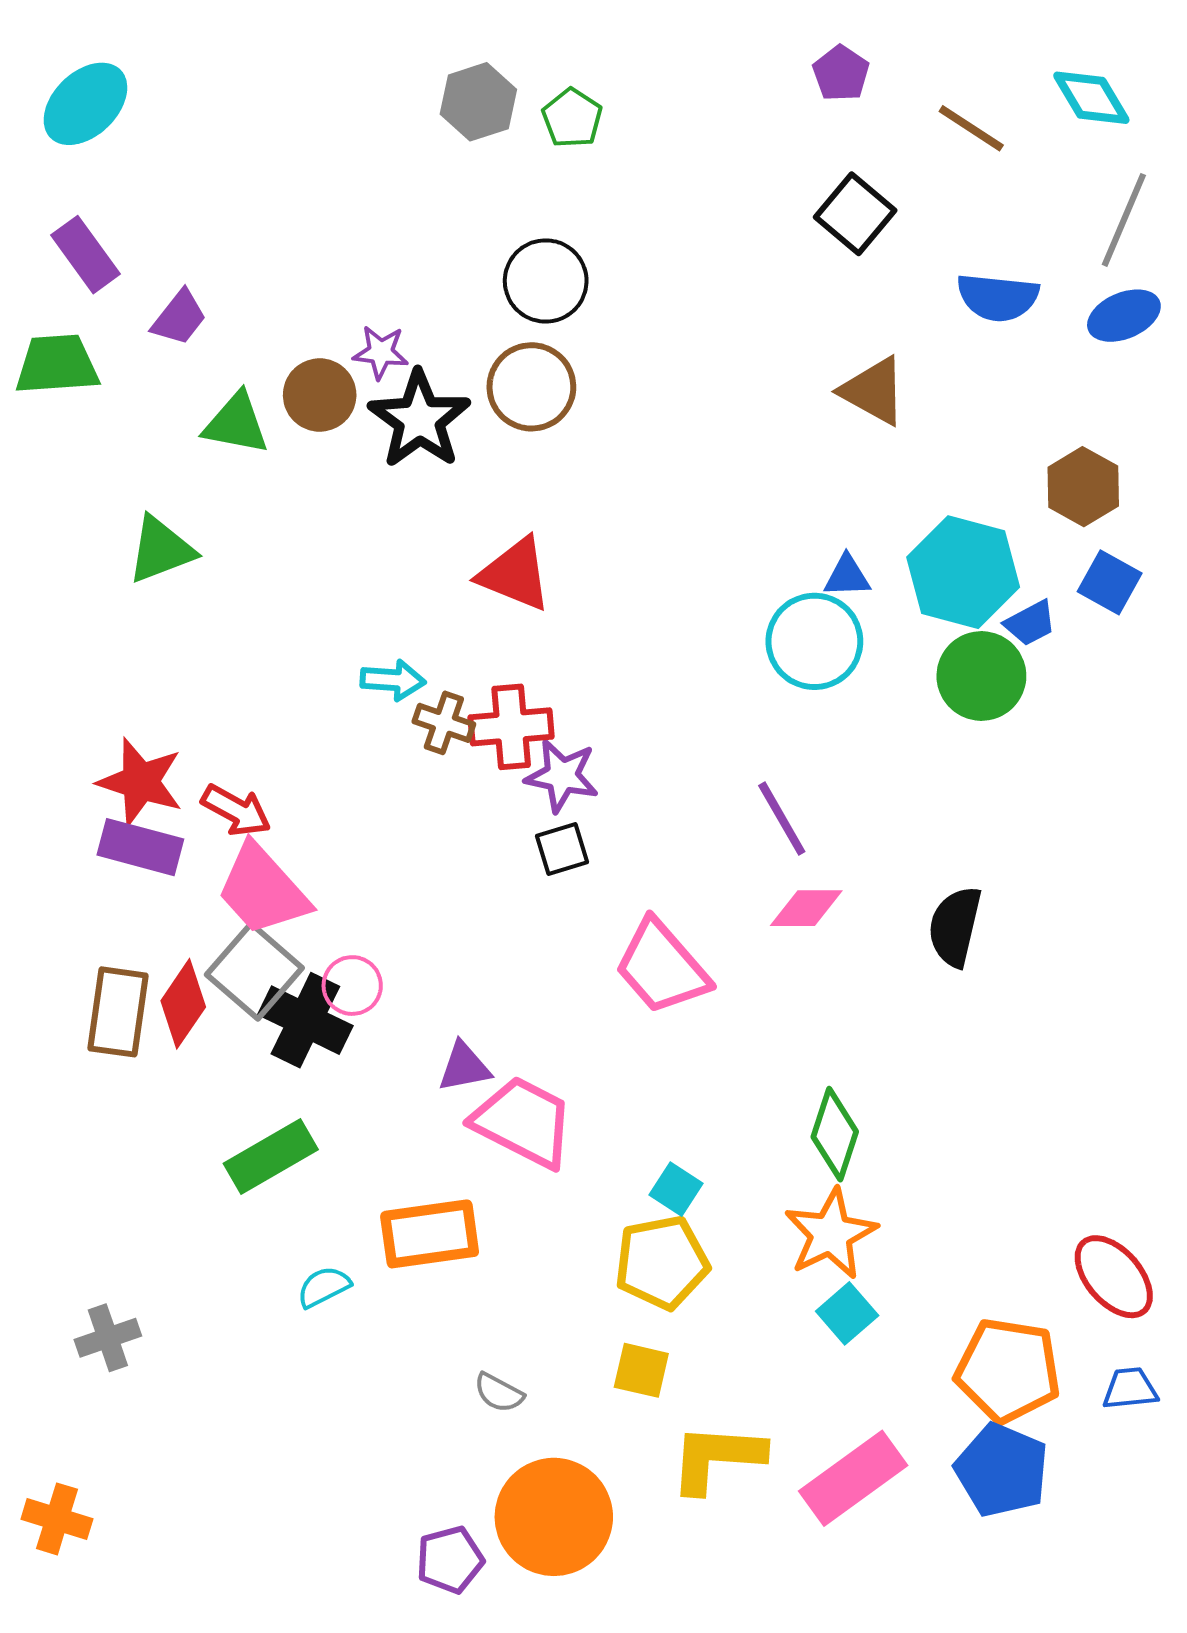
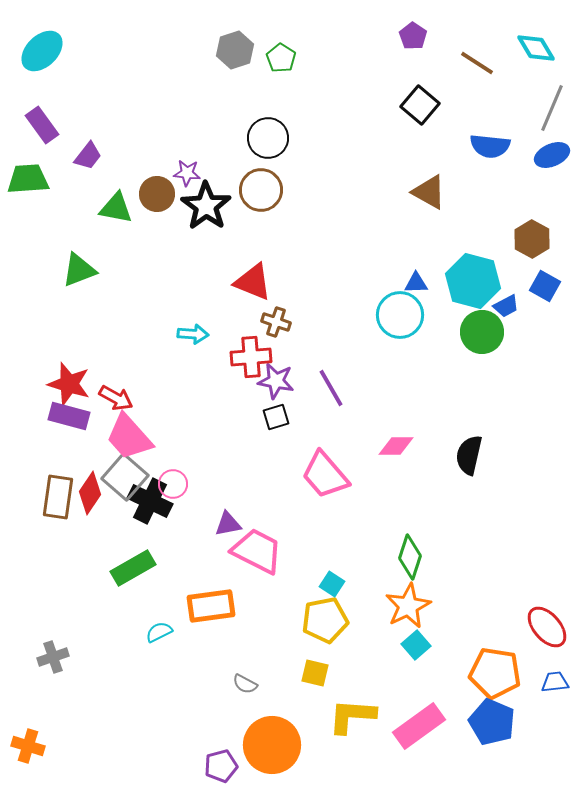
brown cross: (444, 723) -> (276, 322), moved
purple line: (782, 819) -> (331, 388), moved

